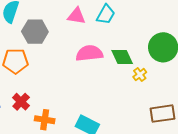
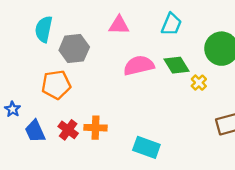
cyan trapezoid: (106, 14) -> (171, 24), moved
orange cross: (45, 120) -> (95, 128), moved

